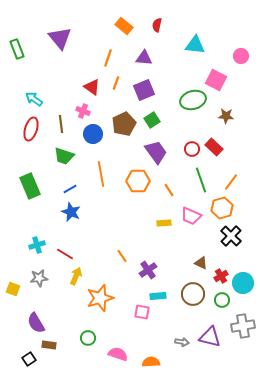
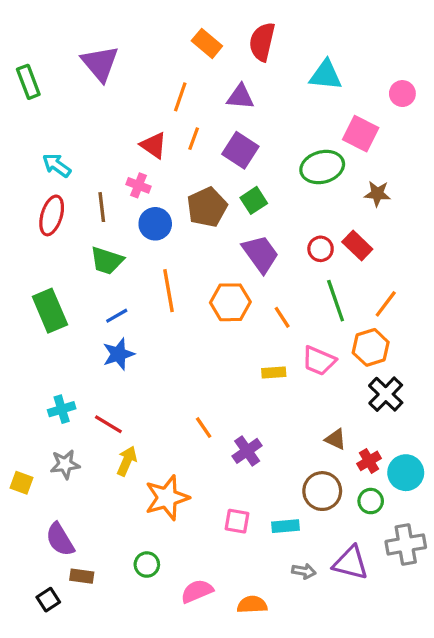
red semicircle: (157, 25) -> (262, 42), size x1.6
purple square: (144, 90) -> (240, 150), turned -35
blue star: (71, 212) -> (118, 354), turned 30
cyan rectangle: (158, 296) -> (285, 526), moved
pink semicircle: (118, 354) -> (197, 591), turned -42

